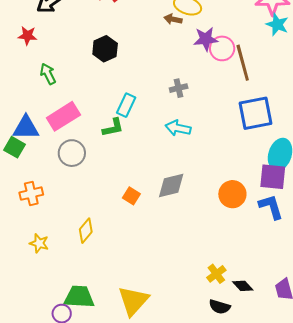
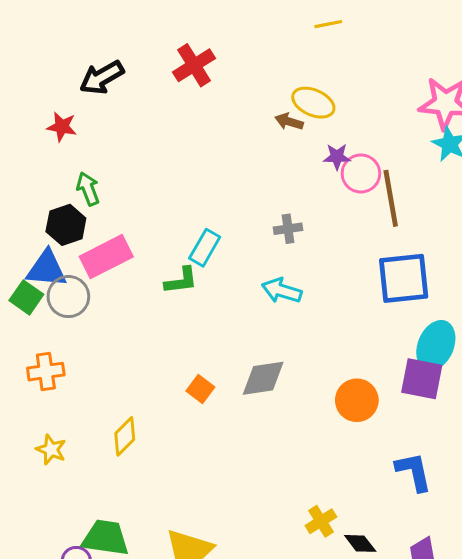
purple star: (206, 39) -> (337, 157), size x0.7
black hexagon: (105, 49) -> (66, 225), moved
gray circle: (72, 153) -> (68, 297), moved
blue L-shape: (271, 207) -> (414, 472), moved

